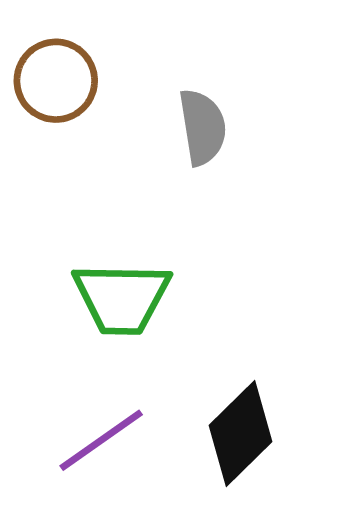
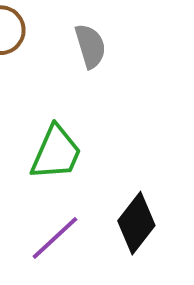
green trapezoid: (122, 298) -> (56, 153), turned -60

